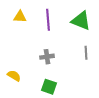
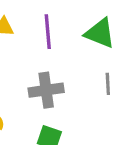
gray cross: (47, 57) -> (46, 90), size x1.5

